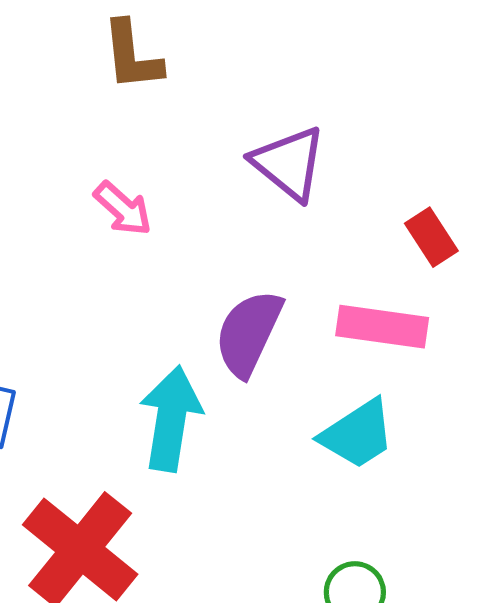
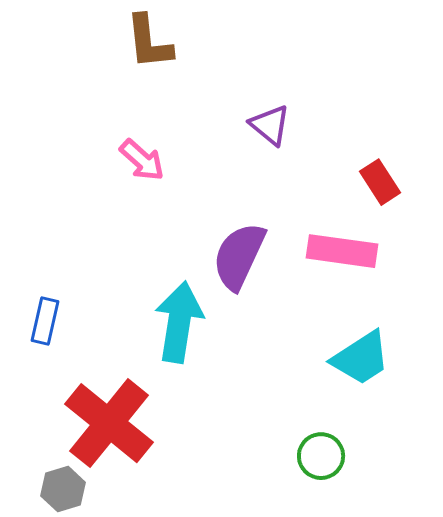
purple triangle: (289, 163) -> (270, 125), size x0.7
cyan trapezoid: (357, 434) -> (361, 358), moved

